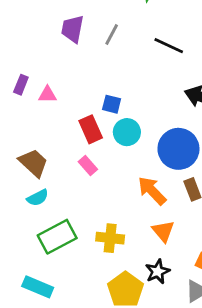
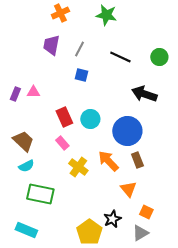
purple rectangle: (21, 85) -> (15, 94), moved
blue square: (112, 104) -> (81, 75), moved
orange triangle: (163, 231) -> (128, 189), moved
green rectangle: (57, 237) -> (40, 194), turned 40
yellow cross: (110, 238) -> (78, 167), moved, turned 30

